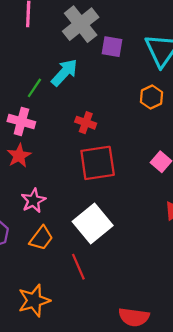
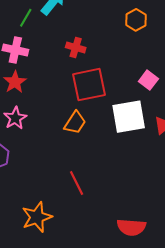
pink star: (33, 201) -> (15, 118), moved
white square: (93, 223) -> (129, 117), moved, turned 33
orange trapezoid: (41, 238) -> (75, 123), moved

